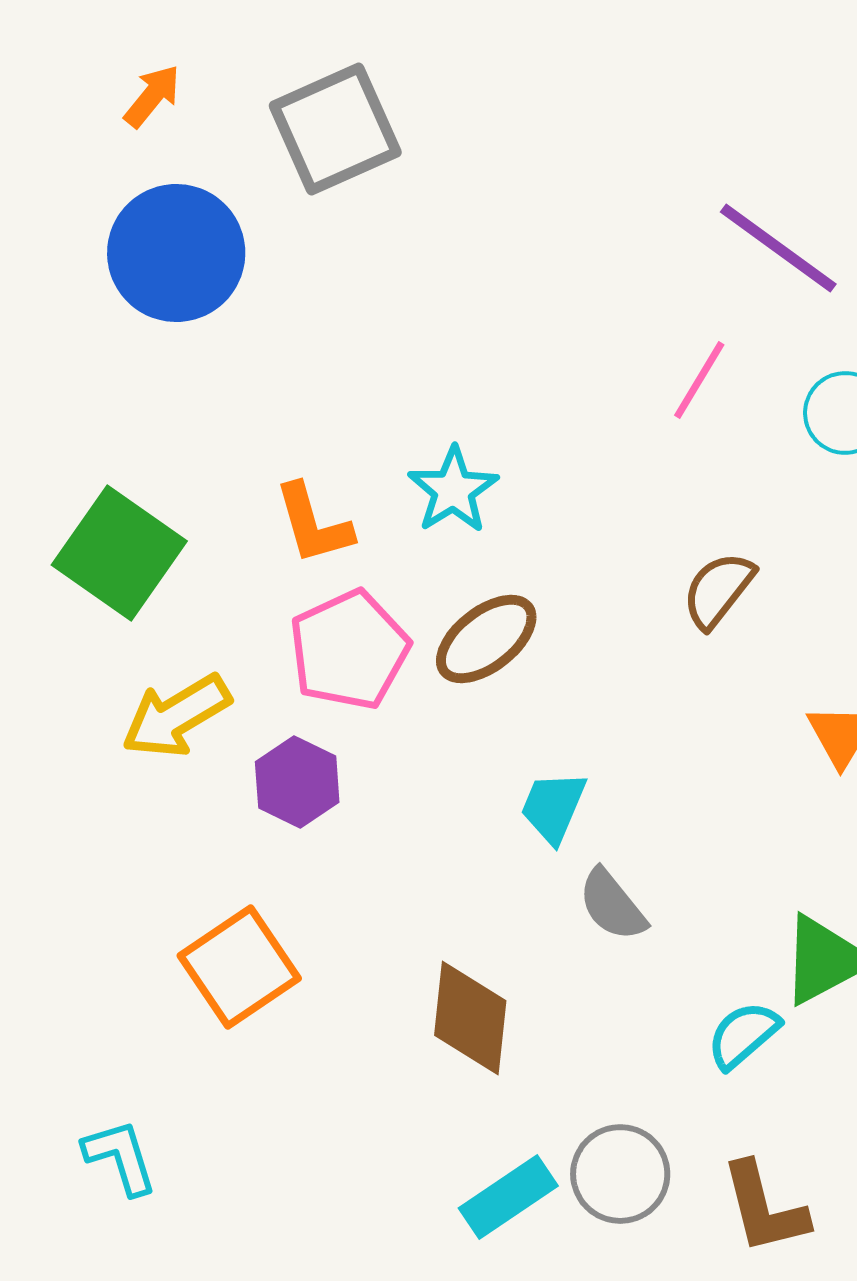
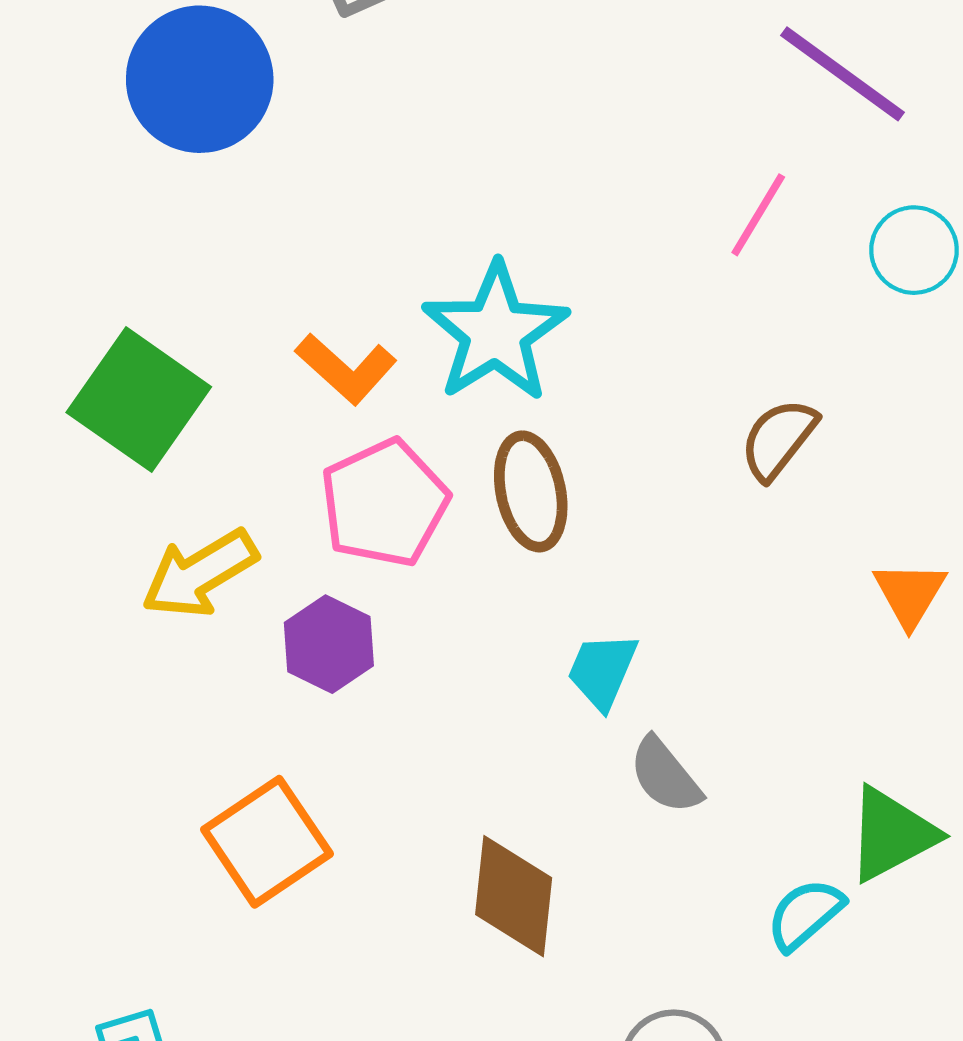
cyan star: (453, 490) -> (495, 332), size x1.5
orange L-shape: (313, 524) -> (346, 369), turned -32
brown ellipse: (486, 639) -> (531, 491), turned -64

